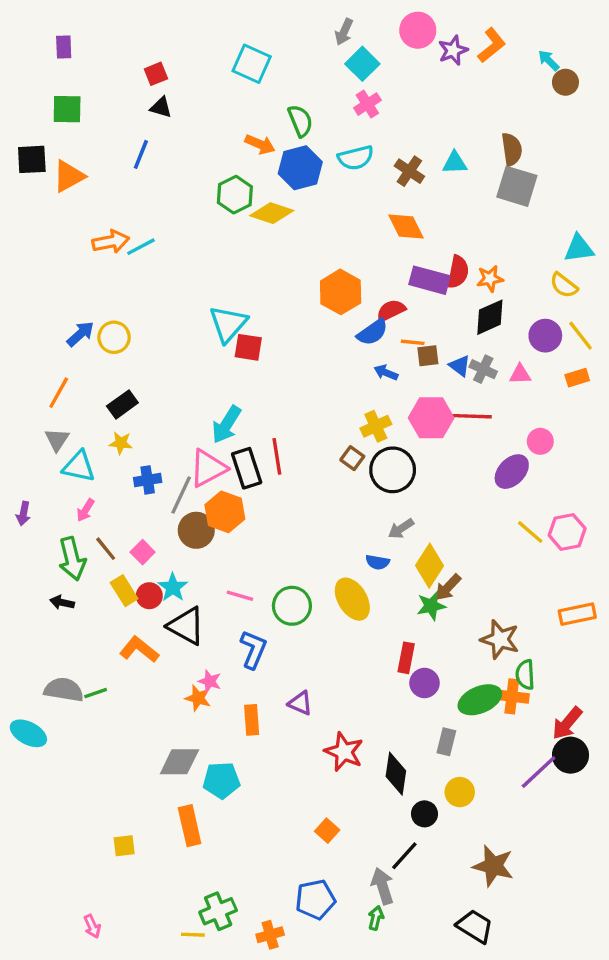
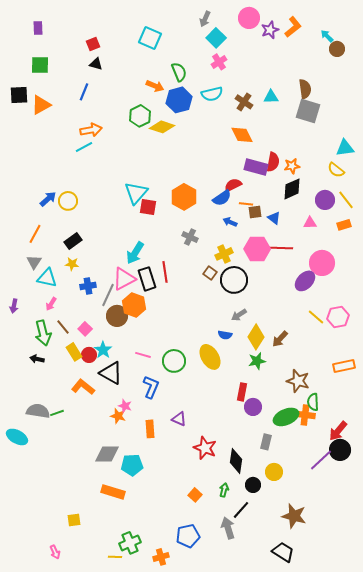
orange arrow: (111, 242) -> (91, 130), moved
orange hexagon: (341, 292) -> (184, 197), moved
gray cross: (483, 369) -> (190, 237), moved
pink circle: (540, 441) -> (322, 263), size x1.6
brown arrow: (448, 587) -> (280, 339), moved
orange rectangle: (190, 826) -> (113, 492), turned -60
yellow square: (124, 846) -> (74, 520), moved
green arrow: (376, 918) -> (224, 490), moved

